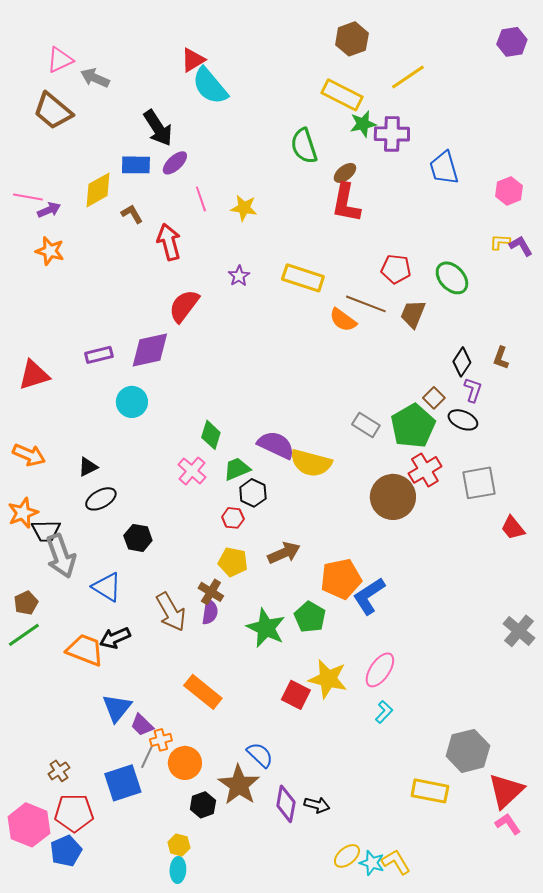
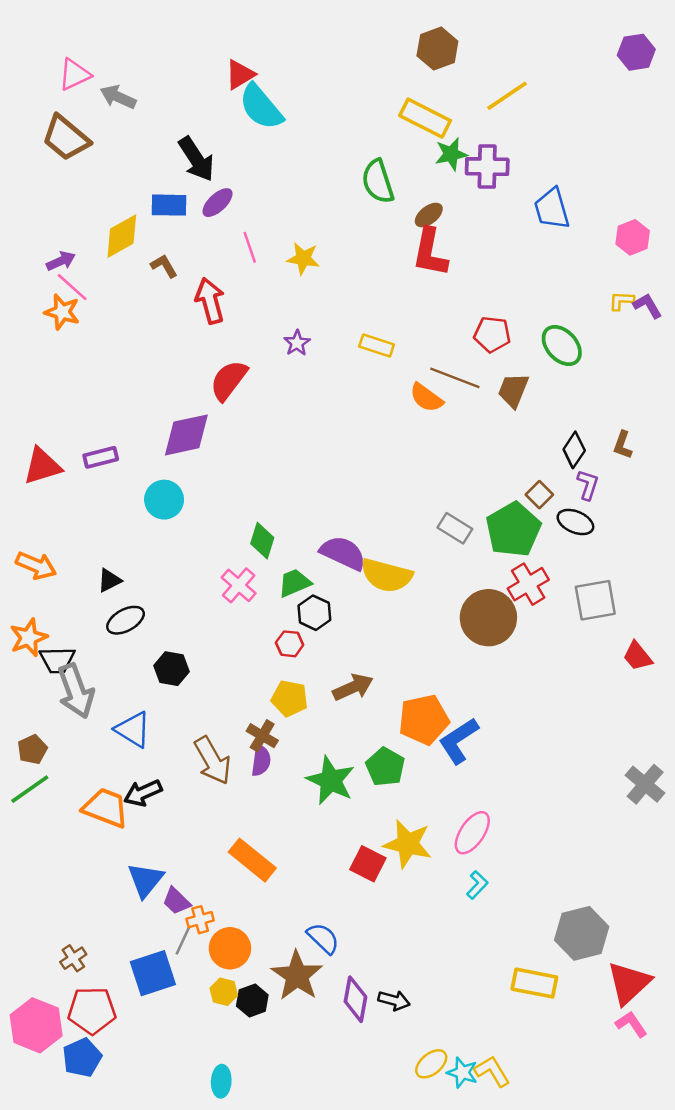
pink line: (28, 197) -> (72, 287), moved, turned 32
yellow rectangle: (303, 278) -> (377, 346), size x0.7
purple rectangle: (99, 355) -> (101, 457), moved
yellow hexagon: (179, 845) -> (224, 992), moved

